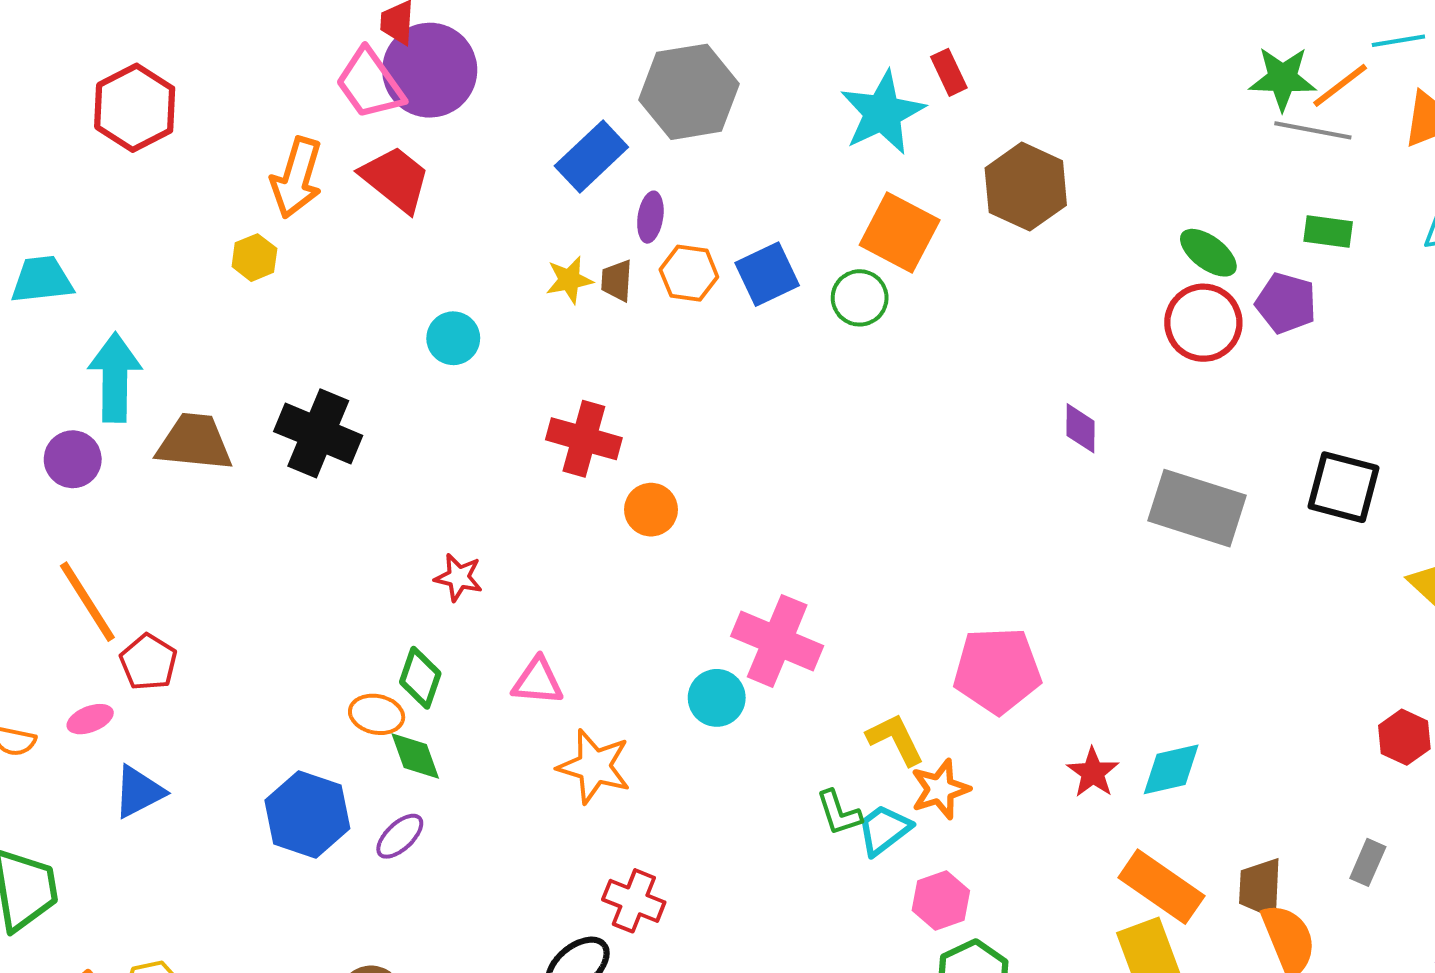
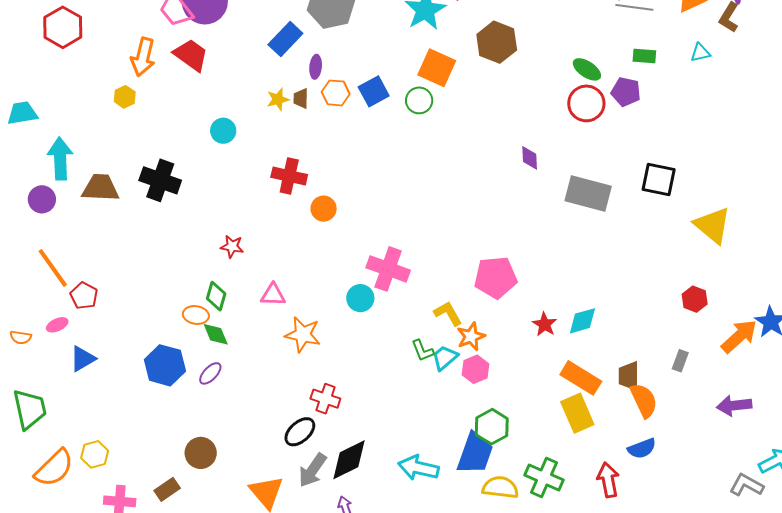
pink hexagon: (941, 900) -> (475, 369), moved

